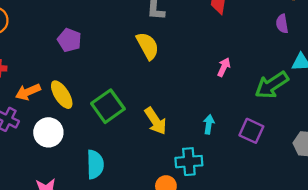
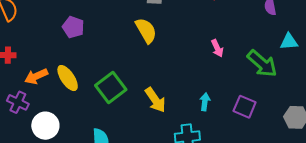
pink arrow: (224, 67) -> (217, 48), turned 132
green arrow: (272, 85) -> (262, 64), turned -104
white circle: (48, 132) -> (45, 126), moved

